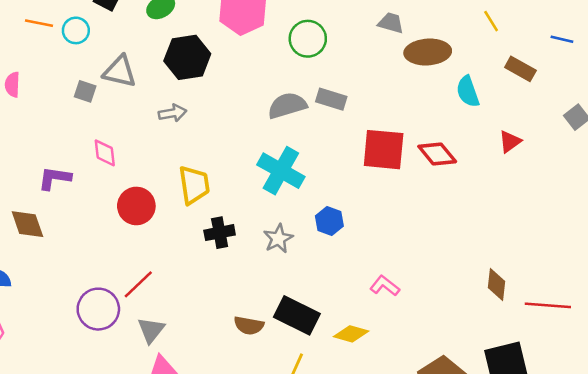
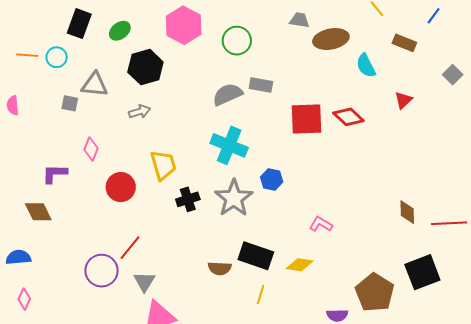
blue line: (562, 39) -> (434, 16), turned -60
pink diamond: (105, 153) -> (91, 149), turned 35
gray star: (278, 239) -> (234, 198), size x1.6

